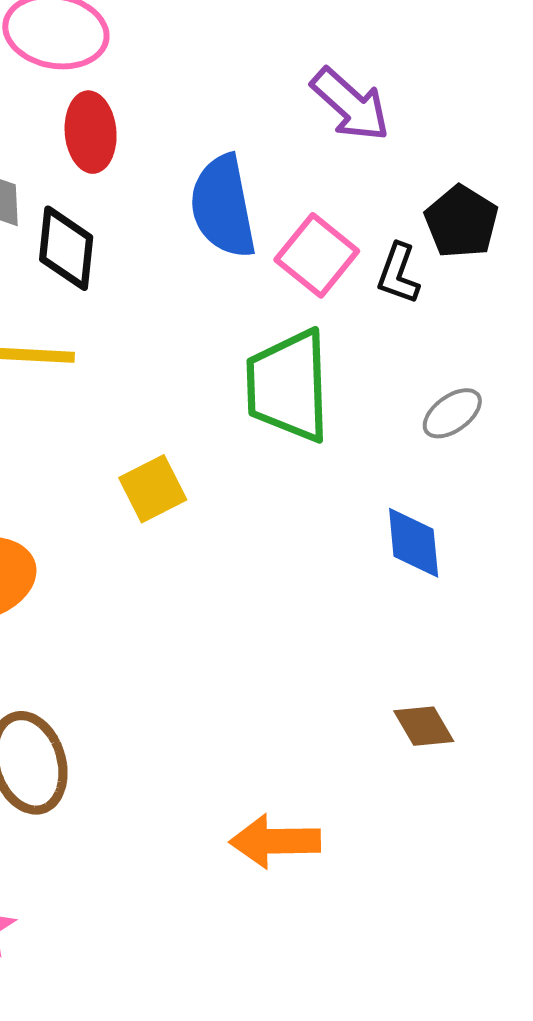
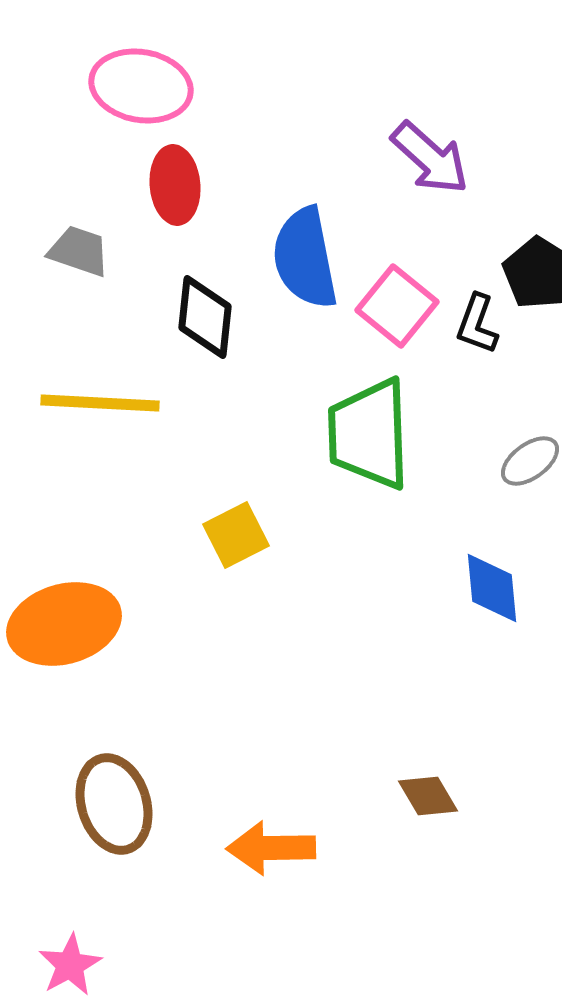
black diamond: (66, 248) -> (205, 317), moved
brown diamond: (424, 726) -> (428, 796), moved
orange arrow: (275, 841) -> (271, 848), moved

